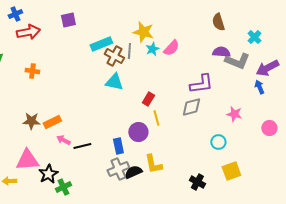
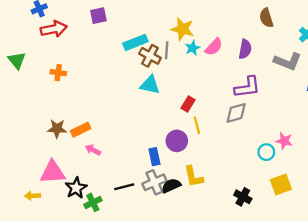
purple semicircle: (221, 52) -> (245, 49), moved, turned 96
pink star: (234, 114) -> (284, 141), moved
black line: (82, 146) -> (124, 187), moved

